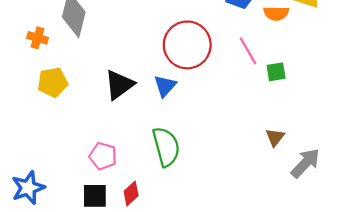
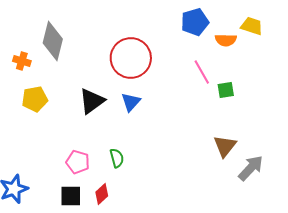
red circle: (187, 45) -> (131, 58), moved
brown triangle: (275, 137) -> (225, 146), size x1.4
green semicircle: (166, 147) -> (117, 158), moved, size x0.6

